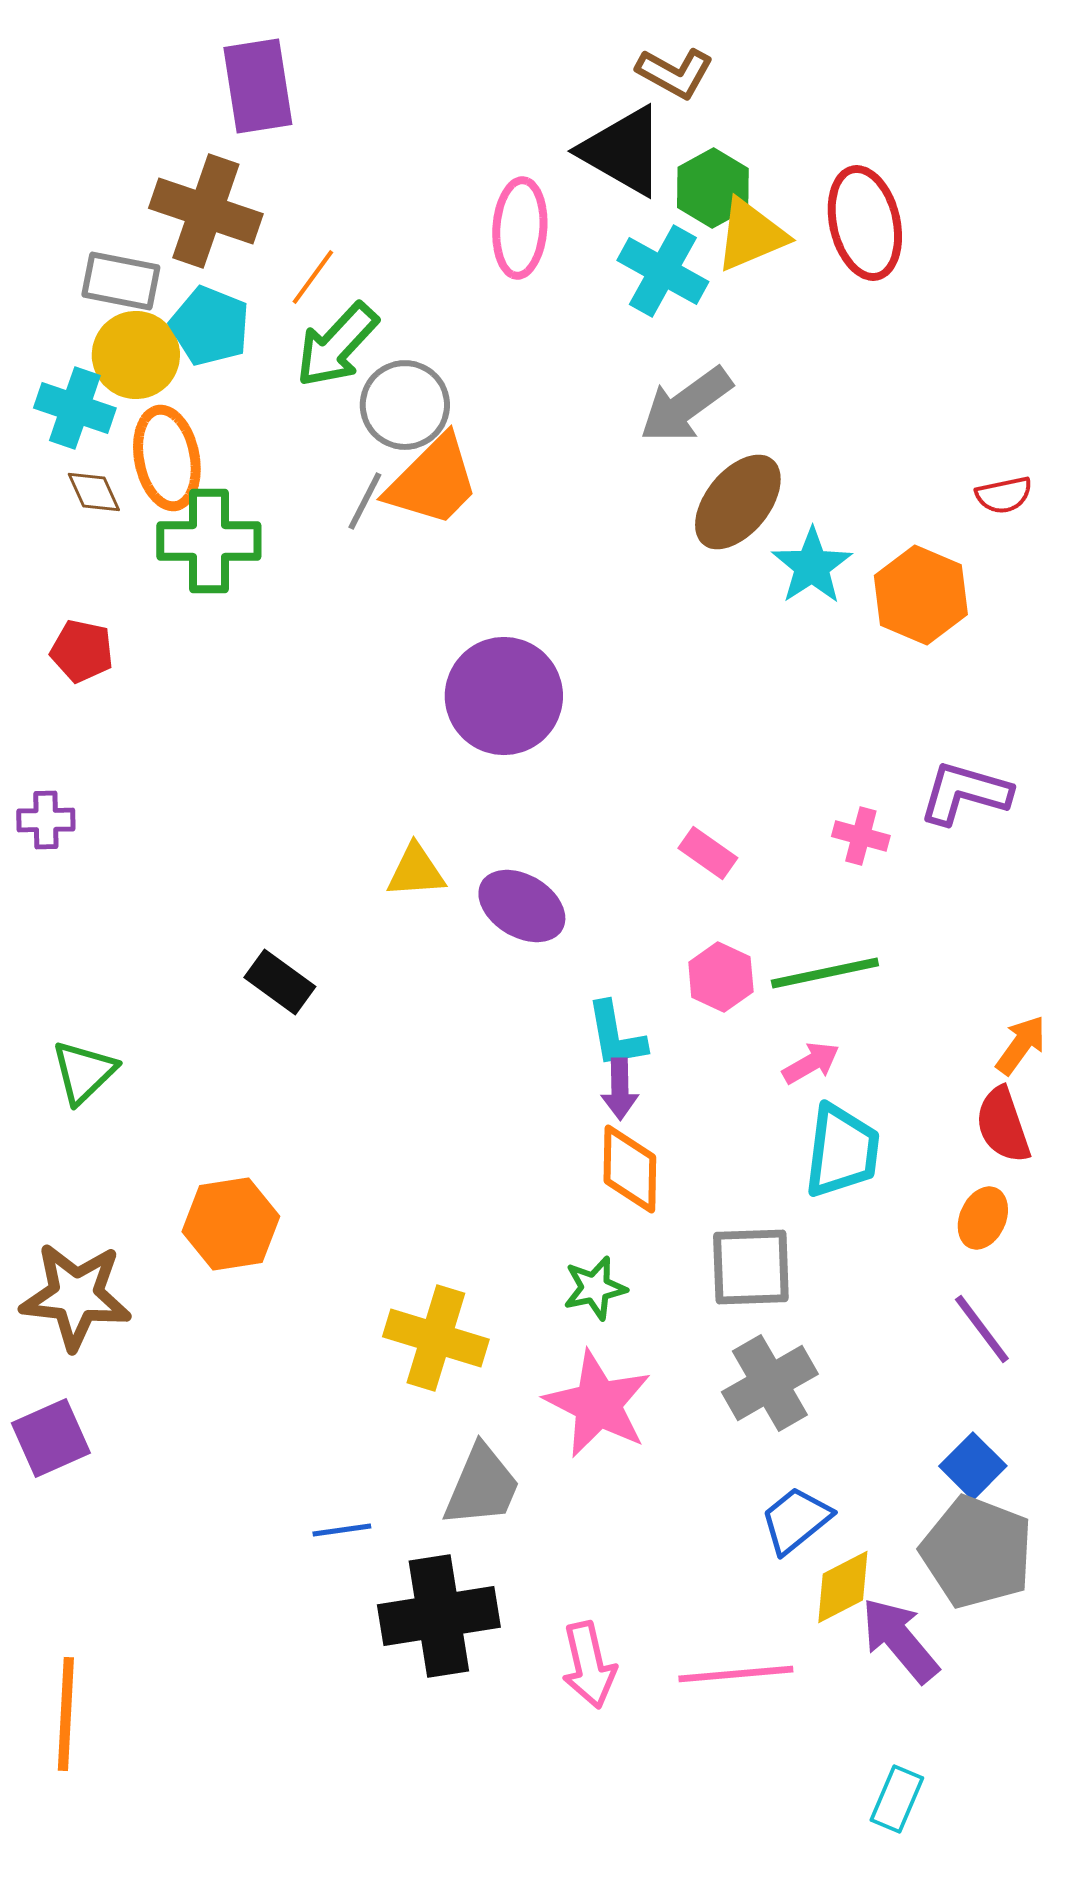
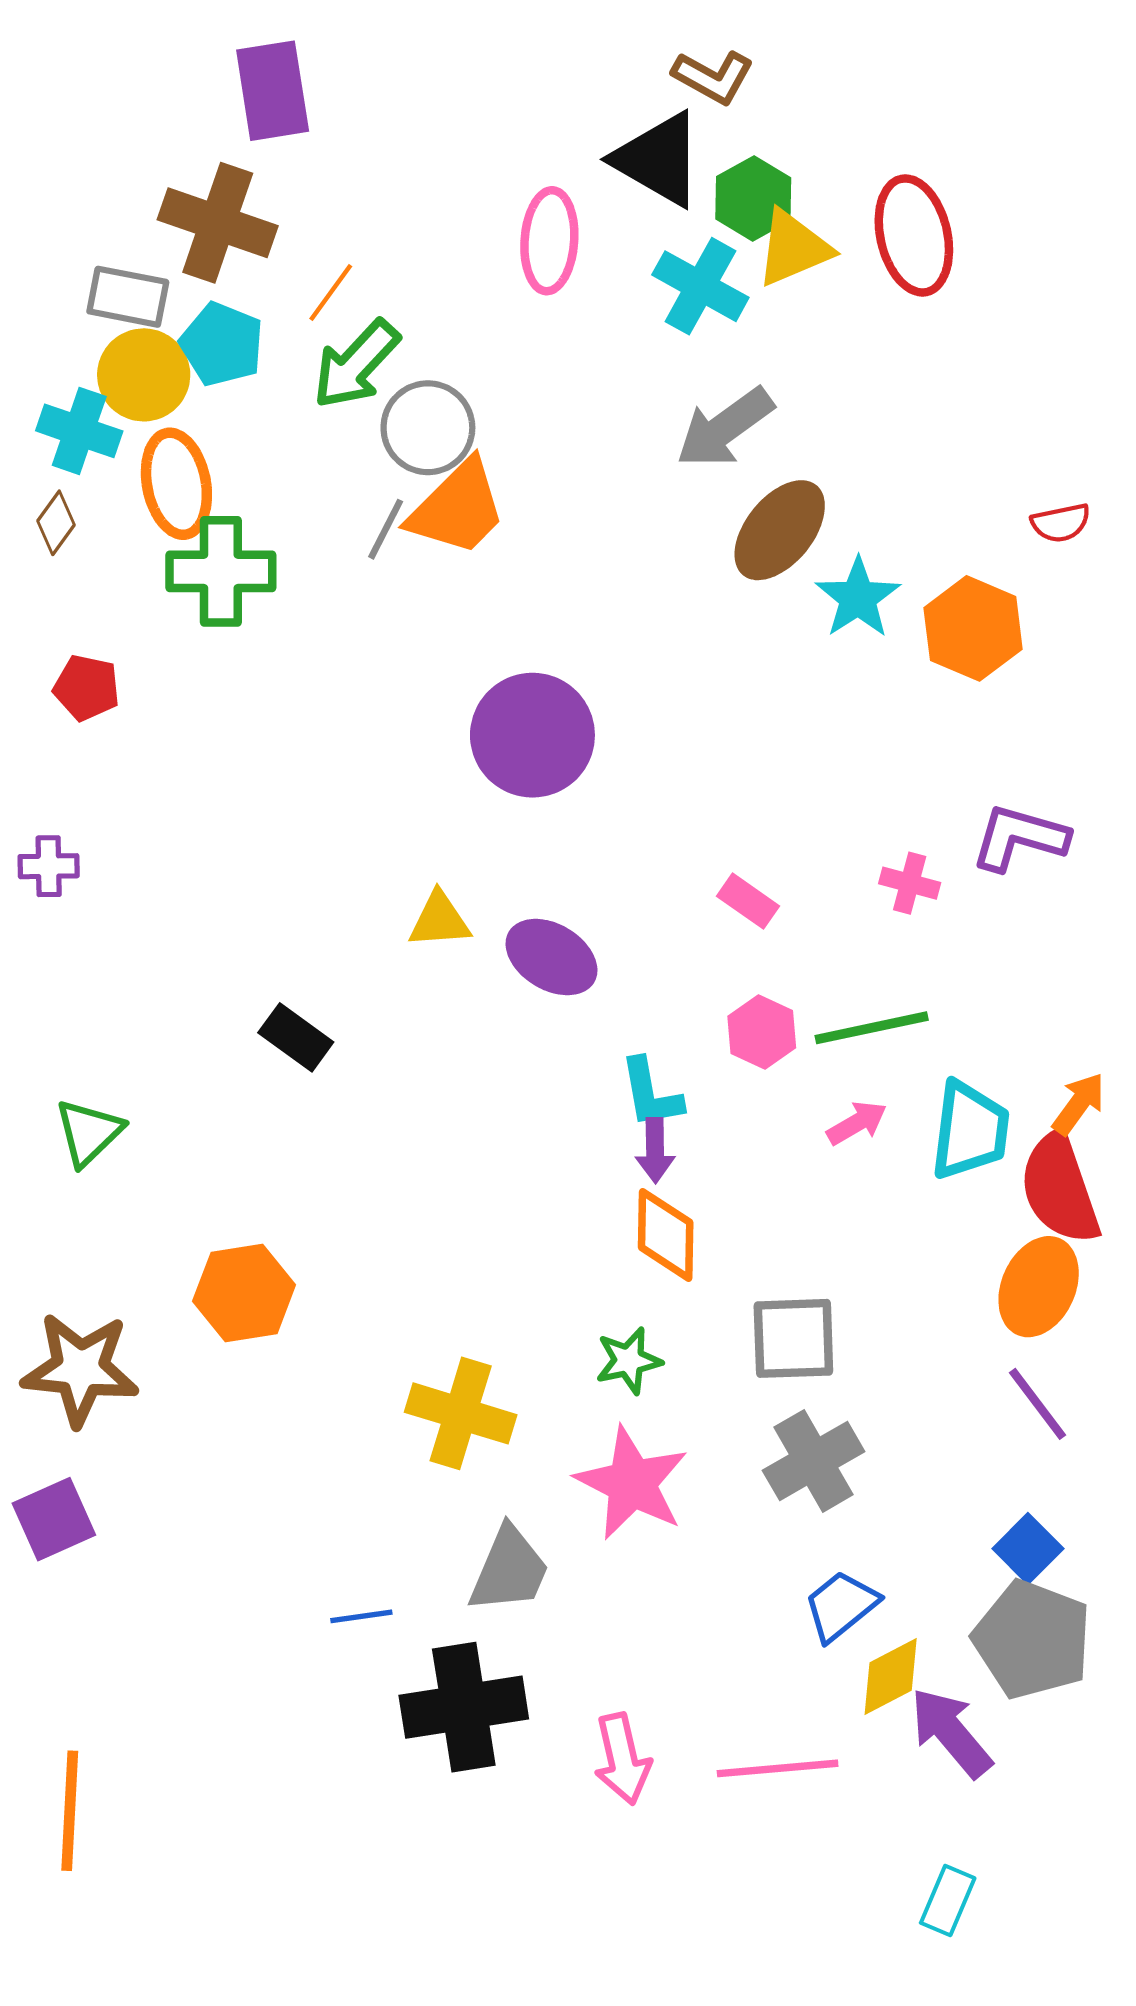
brown diamond: (94, 492) -> (56, 523), moved, turned 60
red semicircle: (1003, 1125) -> (1060, 1188), size x1.4
cyan trapezoid: (842, 1151) -> (970, 1130), moved
orange ellipse: (983, 1218) -> (1039, 1287), size x1.5

